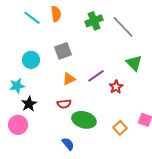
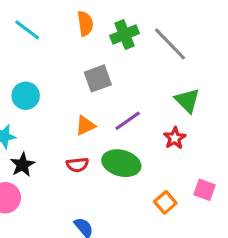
orange semicircle: (56, 14) -> (85, 24), moved
gray square: (63, 51) -> (98, 78), moved
red star: (116, 87) -> (175, 138), moved
green ellipse: (84, 120) -> (121, 163), moved

